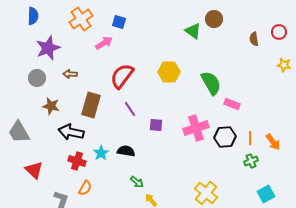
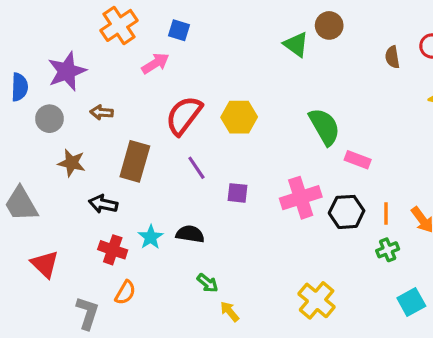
blue semicircle: (33, 16) -> (19, 87), moved
yellow hexagon: (169, 72) -> (239, 117), moved
black arrow: (71, 132) -> (103, 204), size x0.7

